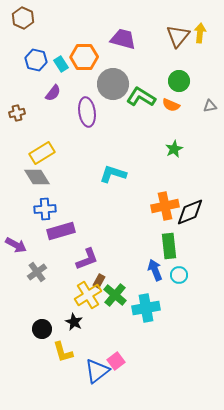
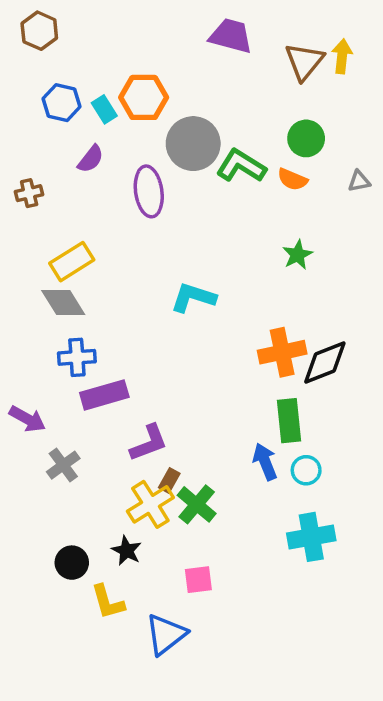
purple trapezoid: (123, 39) -> (231, 36), moved
cyan cross: (146, 308) -> (311, 537), moved
pink square: (116, 361) -> (198, 580), moved, turned 30

